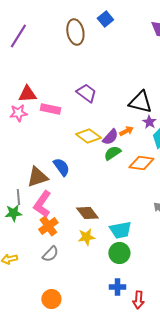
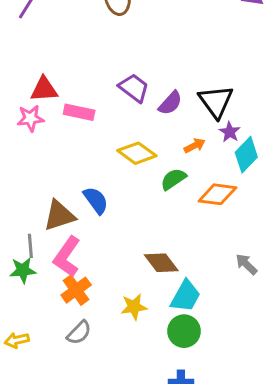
black triangle: (140, 102) -> (216, 102), turned 40
purple semicircle: (110, 137) -> (170, 103), moved
brown diamond: (87, 213) -> (161, 263), moved
cyan trapezoid: (120, 230) -> (186, 296), turned -50

